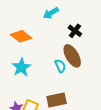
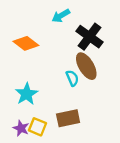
black cross: (75, 31) -> (89, 37), size x1.6
cyan star: (21, 67) -> (27, 94), moved

